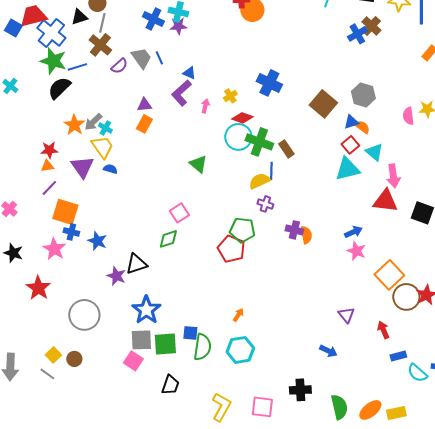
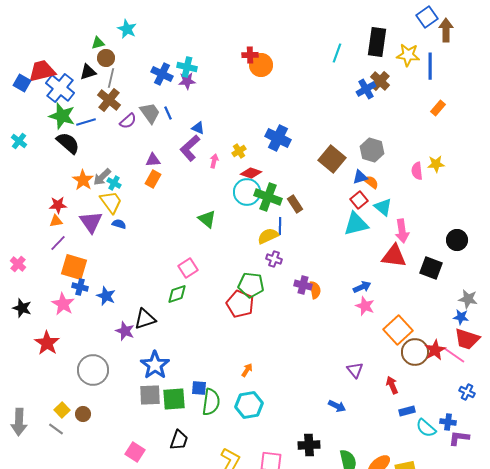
black semicircle: (59, 88) -> (68, 143), turned 85
pink square: (133, 361) -> (135, 452), moved

